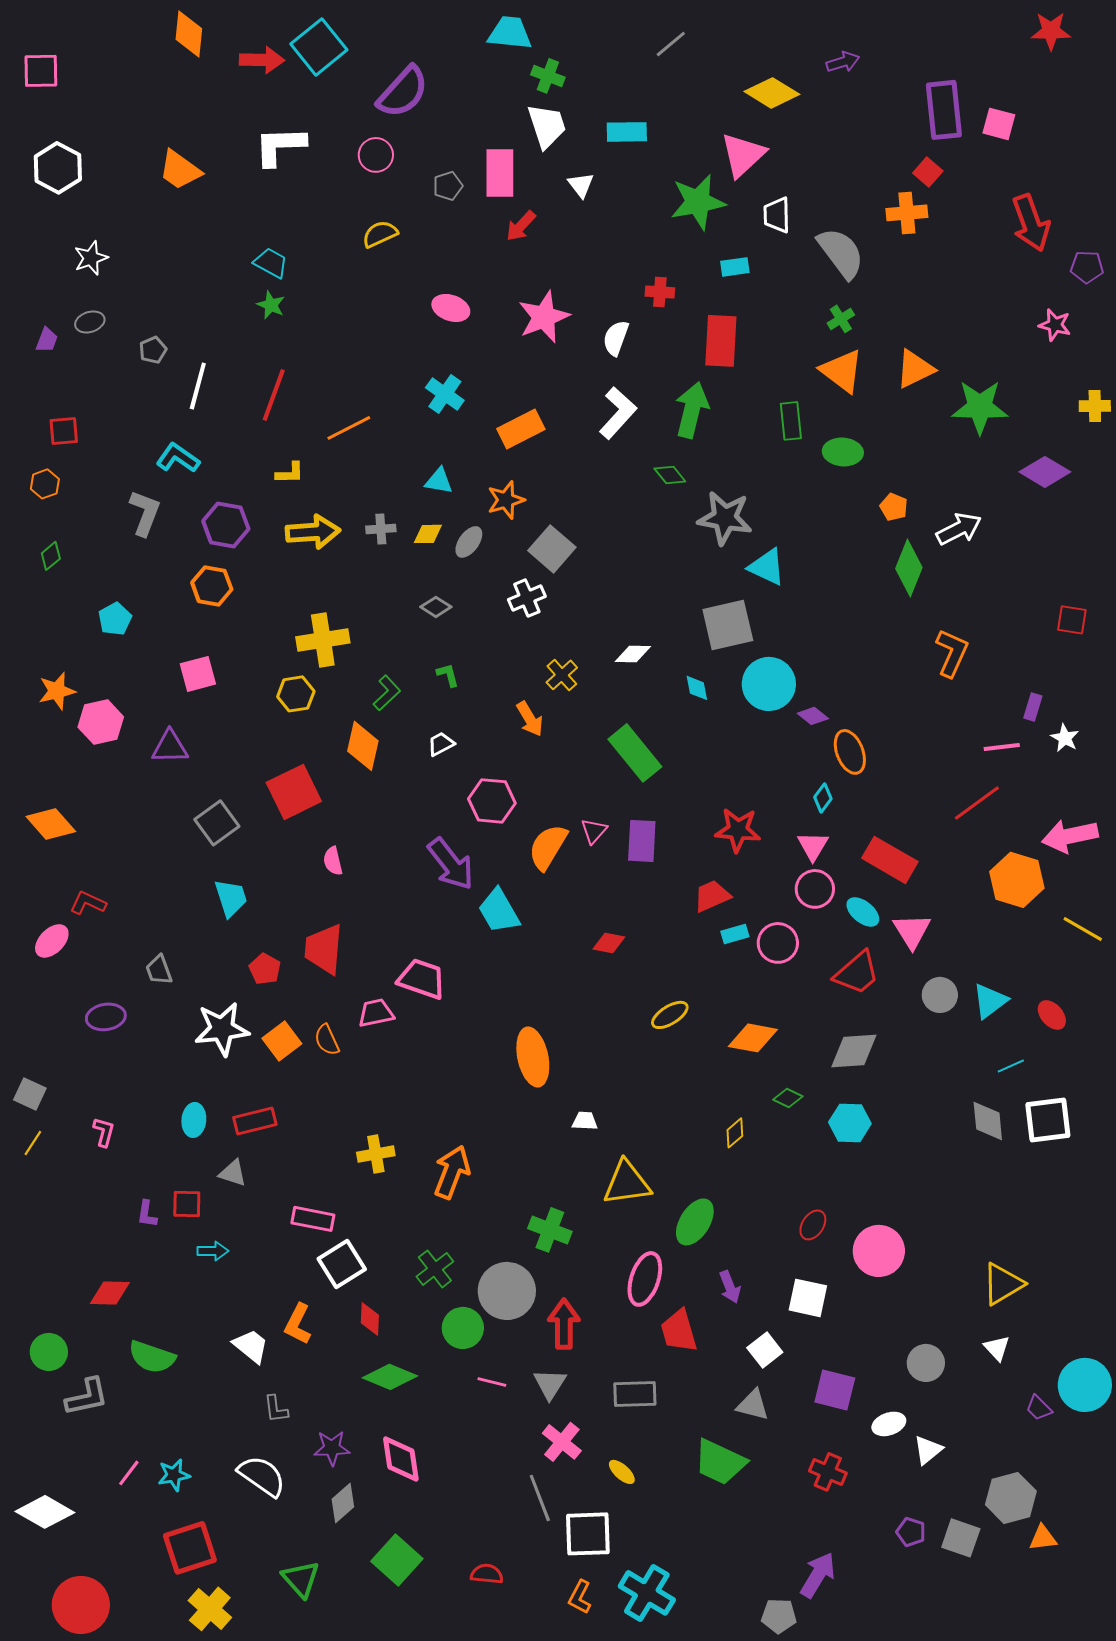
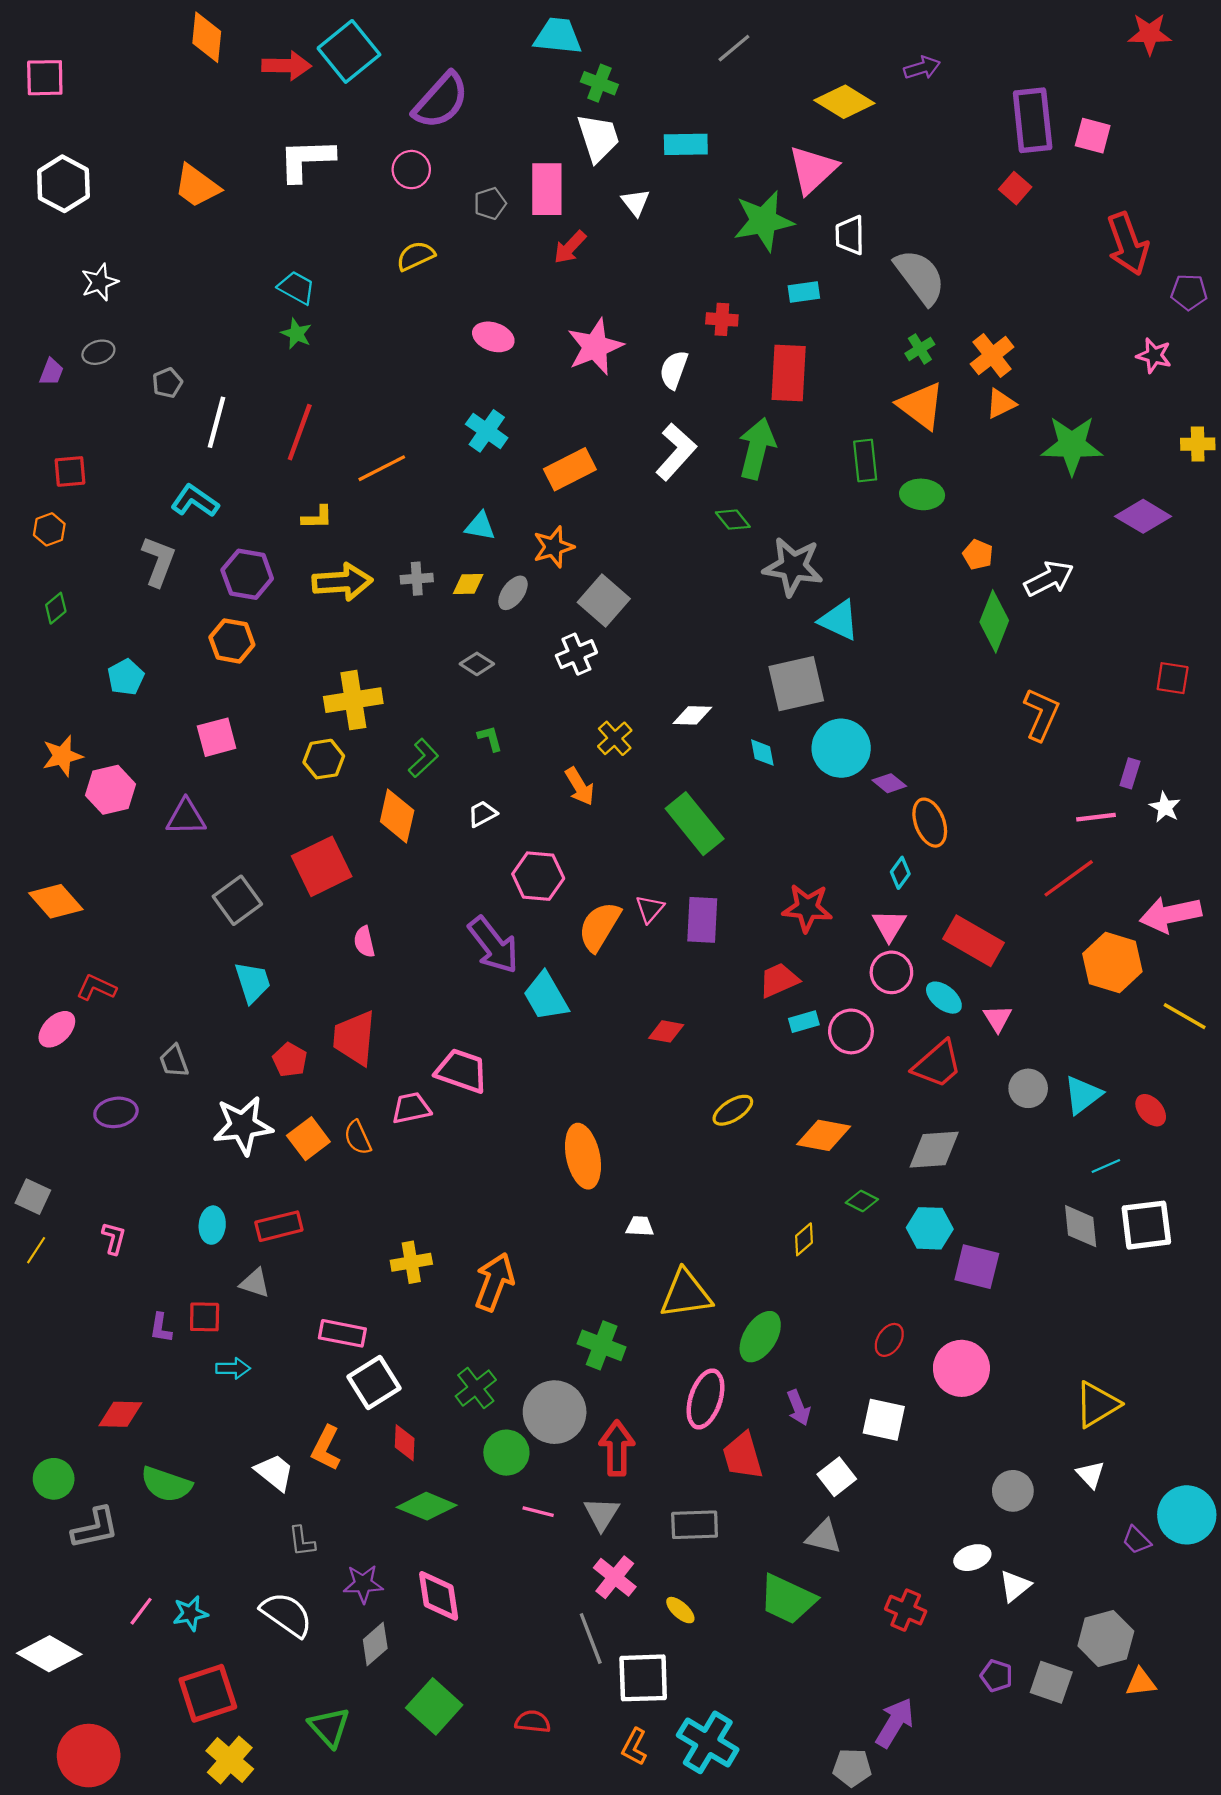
orange cross: (907, 213) -> (992, 355), moved, turned -33
orange triangle: (915, 369) -> (1001, 404), size x0.7
pink triangle: (912, 931) -> (998, 1018), size x0.7
purple square: (835, 1390) -> (977, 1267), moved

